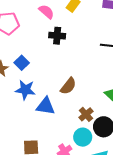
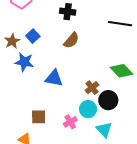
brown semicircle: (68, 86) -> (71, 40), moved
blue star: (25, 90) -> (24, 62), moved

